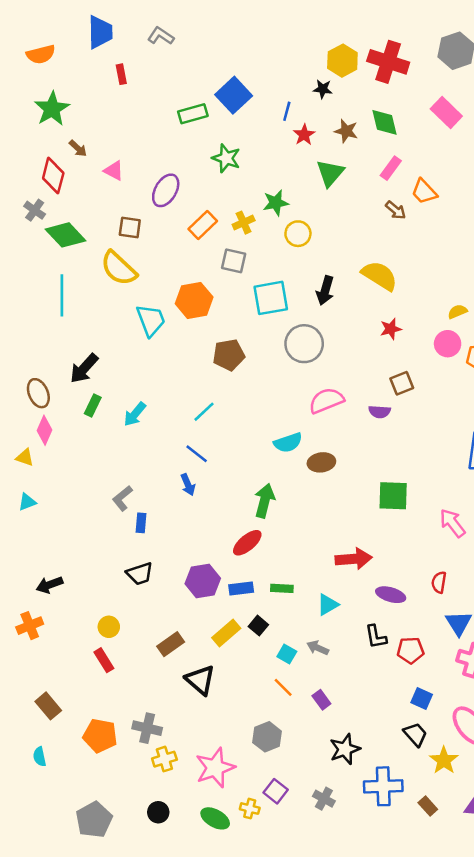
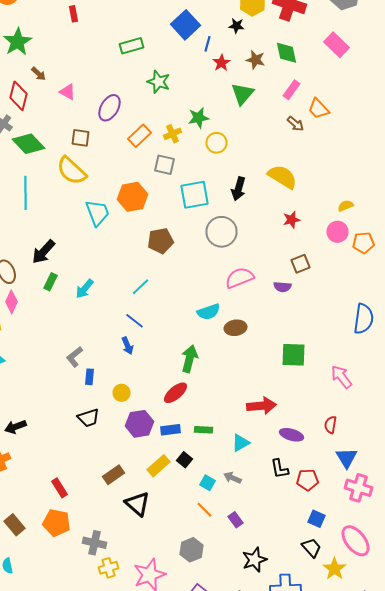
blue square: (234, 95) -> (186, 25), moved
yellow circle: (109, 627) -> (122, 393), moved
orange pentagon: (100, 736) -> (56, 523), moved

